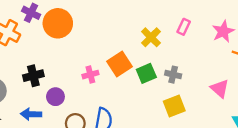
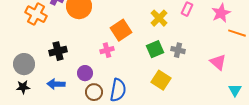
orange square: (120, 64) -> (121, 30), moved
purple circle: (55, 97) -> (85, 73), moved
yellow square: (174, 106) -> (161, 80), moved, turned -36

